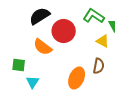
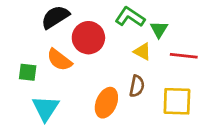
green square: (19, 65) -> (28, 72), moved
cyan triangle: (33, 82) -> (46, 108), size x1.5

